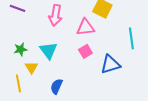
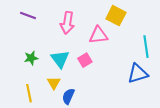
pink square: (85, 51) -> (85, 60), moved
blue triangle: (110, 64) -> (138, 74), moved
yellow triangle: (31, 67) -> (54, 83), moved

